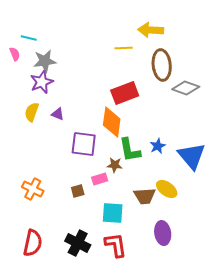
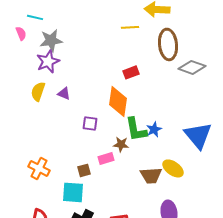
red rectangle: (125, 93) -> (131, 72), size x0.6
purple square: (84, 144) -> (90, 123), size x0.6
blue star: (158, 146) -> (154, 129), moved
cyan square: (113, 213) -> (73, 192), moved

